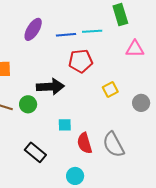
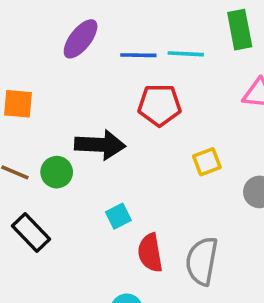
cyan square: (65, 125) -> (118, 216), turned -32
gray semicircle: (113, 145) -> (202, 261), turned 32
black rectangle: (35, 152) -> (31, 233), moved

